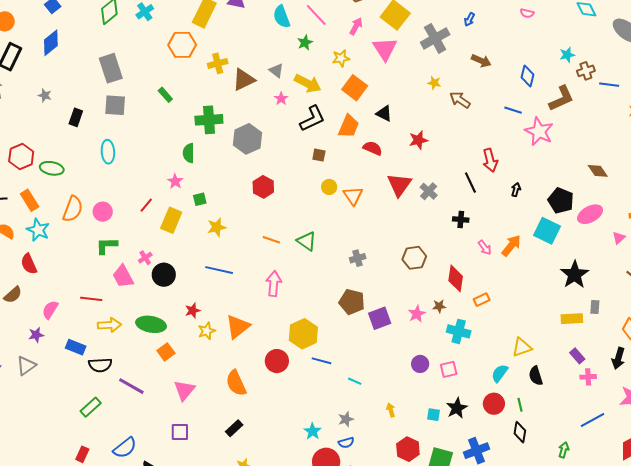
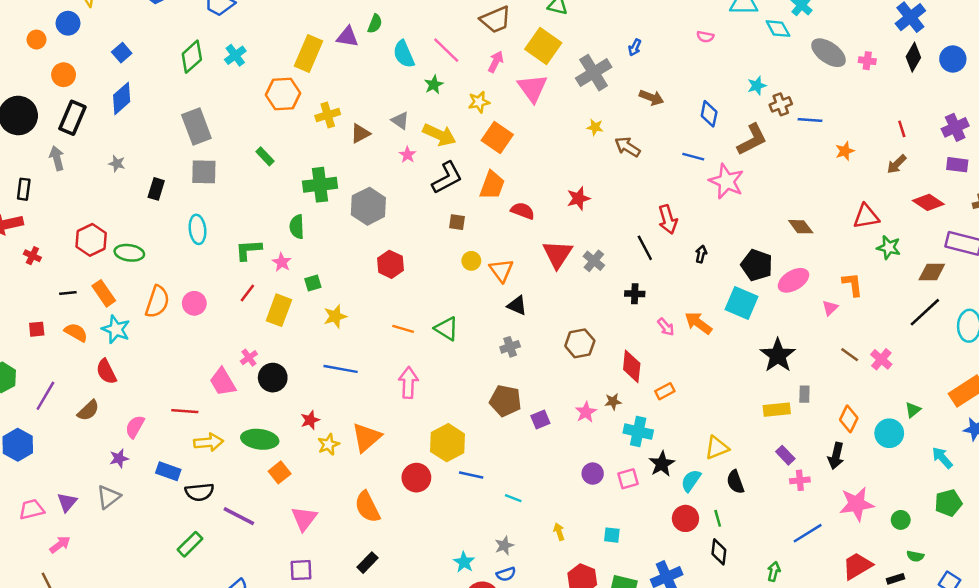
brown triangle: (244, 80) -> (360, 133), size x0.7
black triangle: (384, 113) -> (517, 306), moved
green L-shape: (107, 246) -> (248, 250), moved
orange arrow: (511, 246) -> (698, 323), turned -90
purple square: (380, 318) -> (540, 419), size x0.7
black star: (457, 408) -> (662, 464), moved

